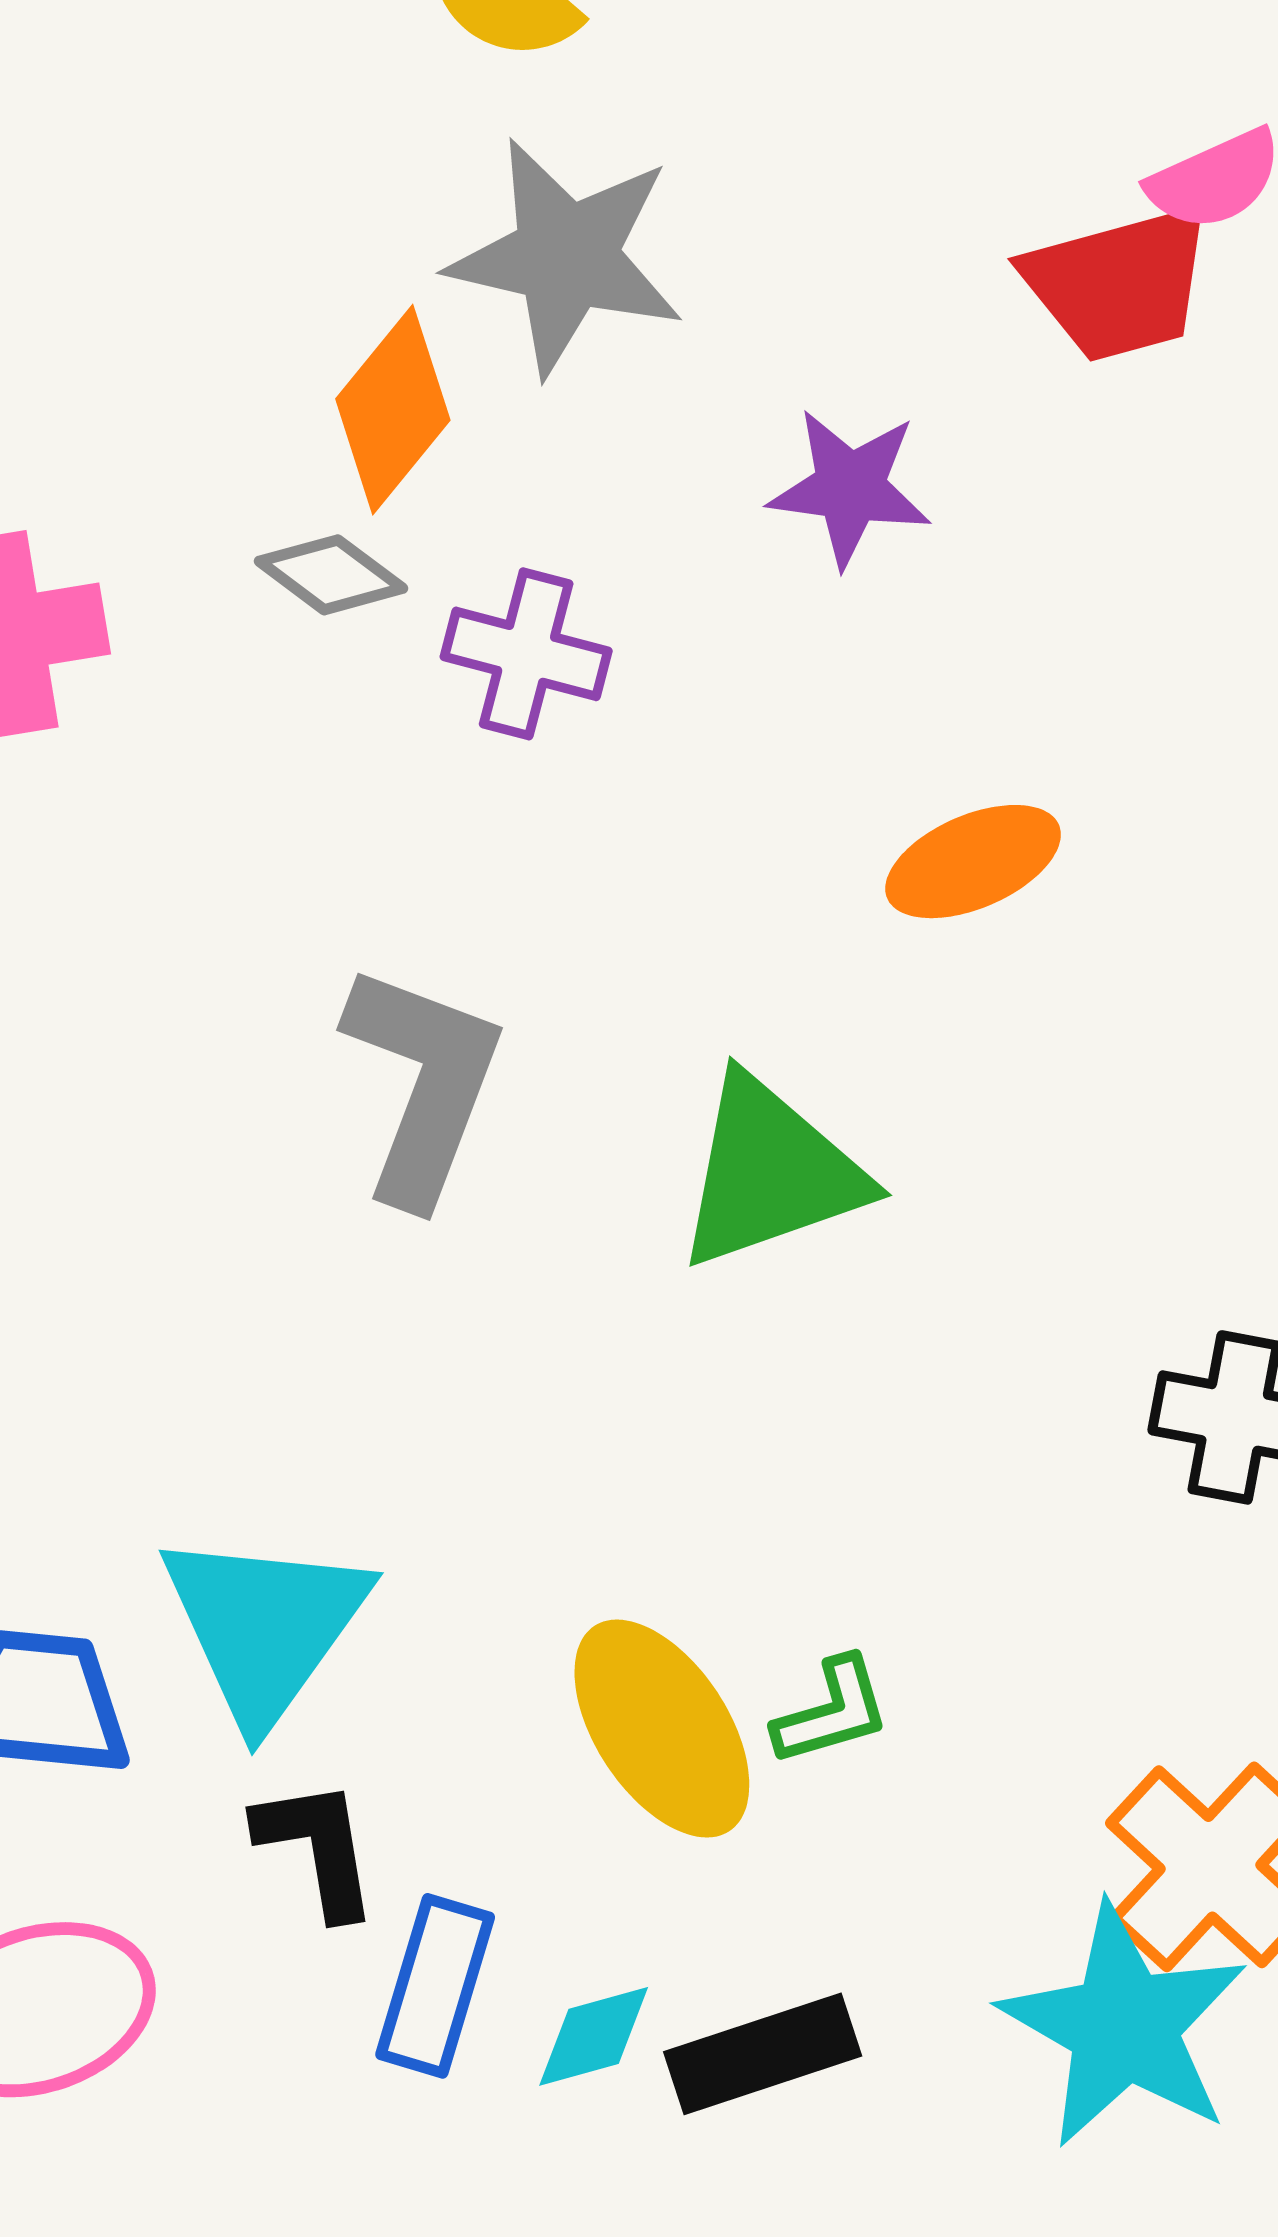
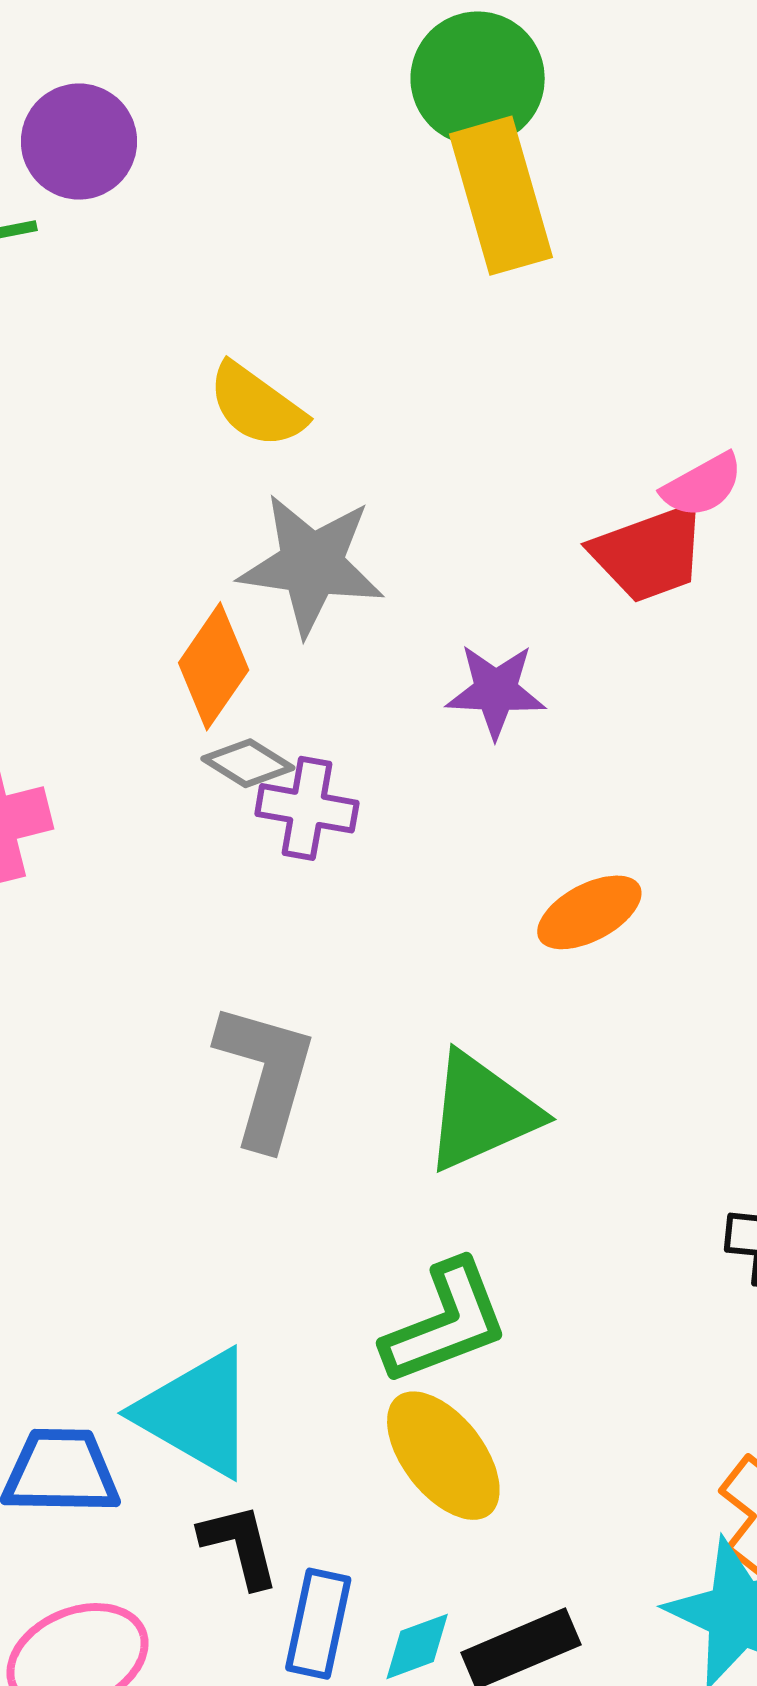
gray diamond: (331, 575) -> (248, 763), moved
cyan triangle: (265, 1626) -> (197, 1413), turned -31
green L-shape: (832, 1712) -> (445, 1323), moved, size x1.8

